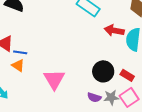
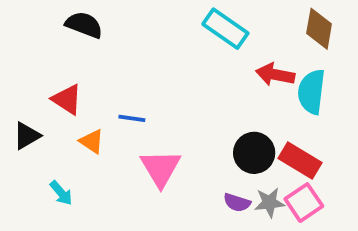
blue line: (20, 52) -> (132, 118), moved
red rectangle: (127, 75) -> (300, 160), size x1.5

